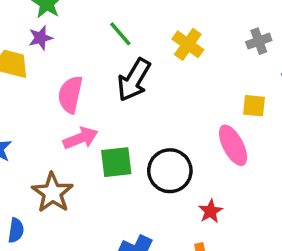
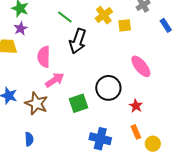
yellow cross: (188, 44) -> (104, 15), turned 30
yellow square: (254, 106) -> (125, 25), moved
green square: (116, 162) -> (78, 103), moved
brown star: (52, 193) -> (36, 103), moved

